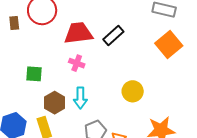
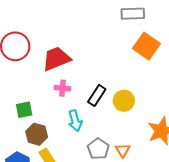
black rectangle: (113, 35) -> (97, 95), moved
brown hexagon: (55, 103) -> (37, 134), moved

